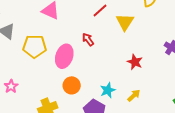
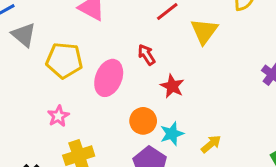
red star: (135, 62) -> (172, 86), moved
orange circle: (72, 85) -> (143, 121), moved
pink star: (11, 86) -> (58, 116), moved

